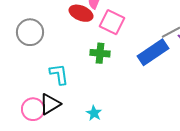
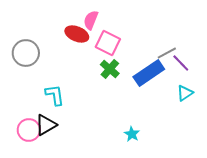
green cross: (100, 53) -> (110, 69), moved, turned 36
cyan star: (94, 113) -> (132, 134), moved

